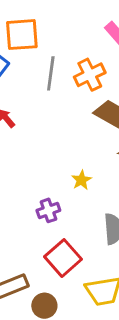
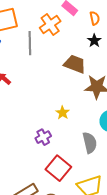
orange cross: (90, 75) -> (50, 25), moved

